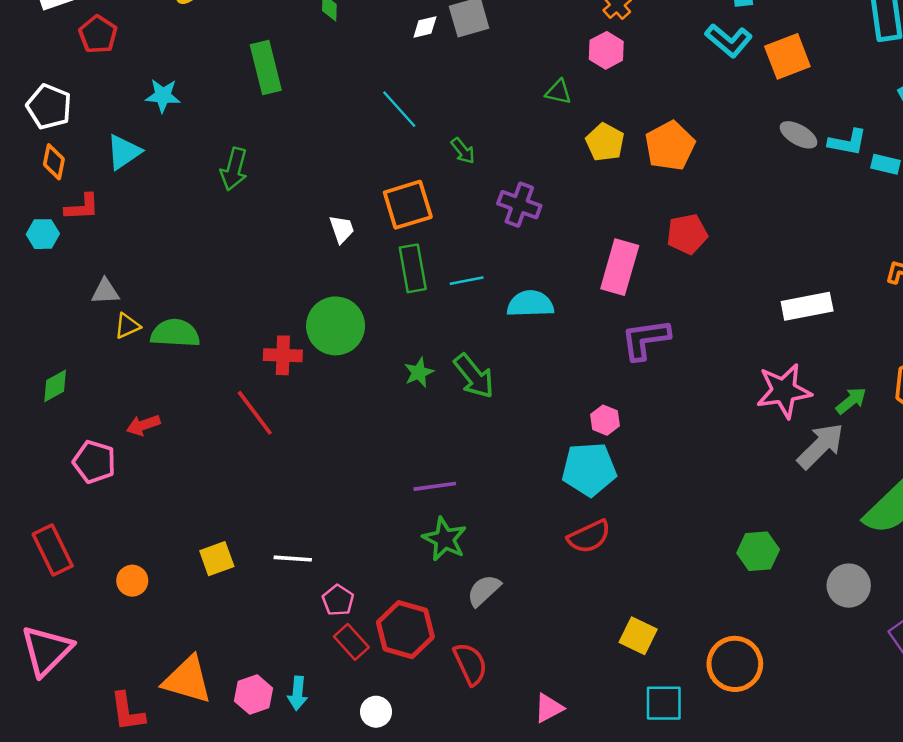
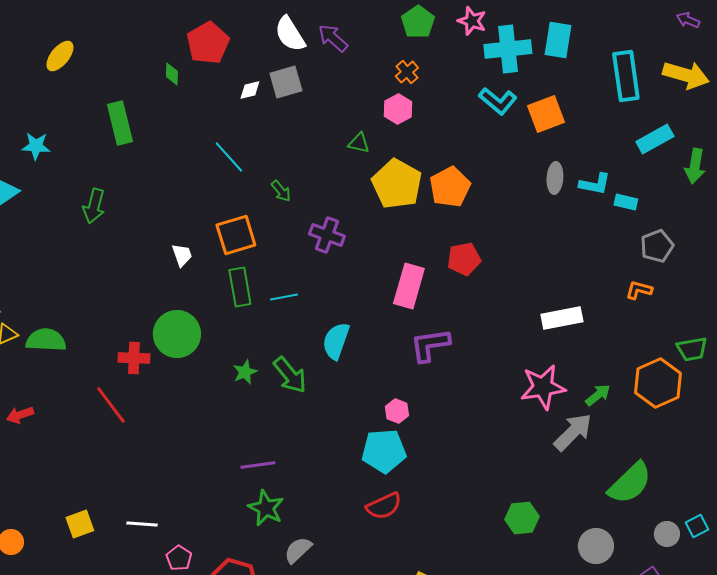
gray ellipse: (799, 135) -> (555, 178), turned 64
yellow pentagon: (605, 142) -> (397, 184), size x1.6
cyan semicircle: (530, 304) -> (336, 341), moved, turned -69

